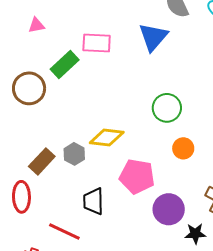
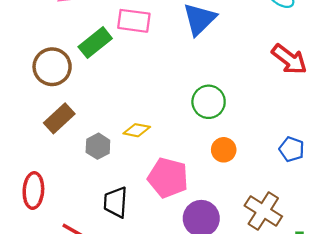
yellow diamond: (107, 137) -> (137, 130), size x0.7
brown rectangle: (42, 161) -> (59, 118), moved

